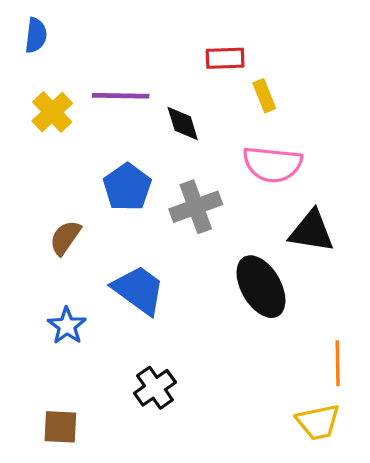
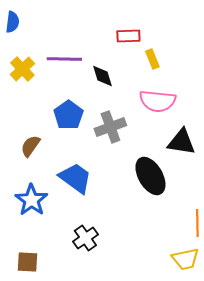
blue star: (67, 326) -> (31, 200), size x1.4

